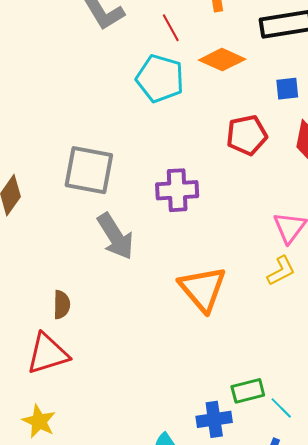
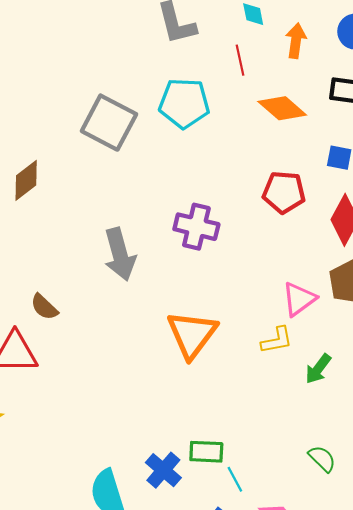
cyan pentagon: (160, 78) -> (184, 103), moved, turned -30
gray square: (89, 170) -> (109, 123), moved
brown semicircle: (62, 305) -> (44, 307), turned 116
blue cross: (214, 419) -> (163, 470), turned 32

